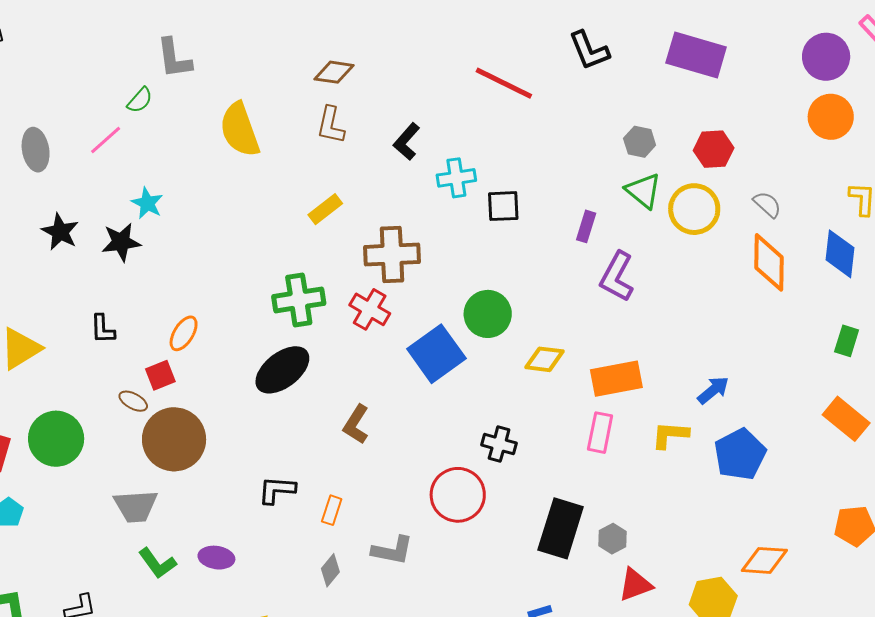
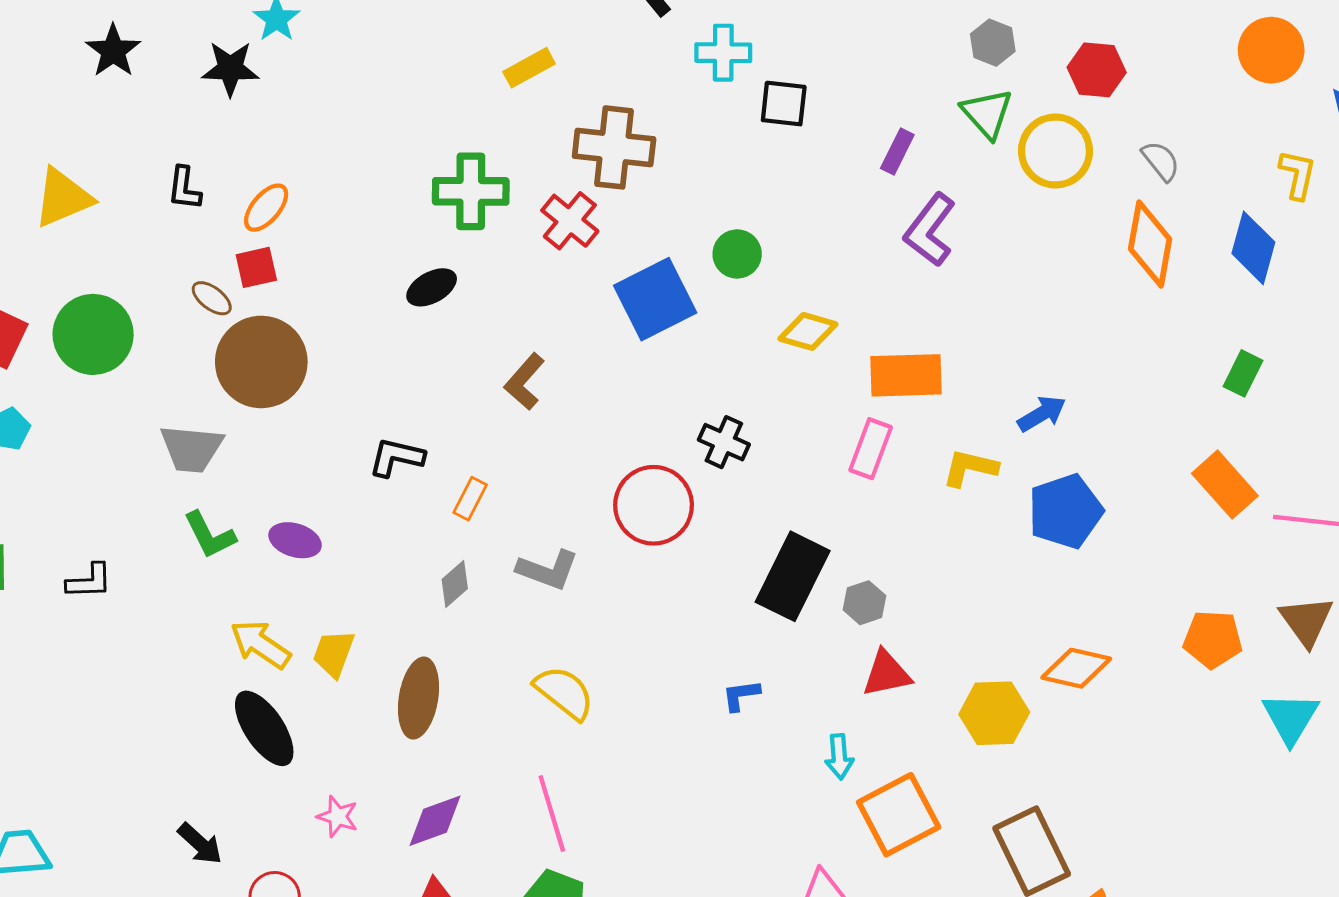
black star: (60, 232) -> (113, 51), moved
green circle: (488, 314) -> (737, 254), size x0.7
orange ellipse: (184, 333) -> (266, 208), moved
black ellipse: (282, 370) -> (432, 287), size x0.6

